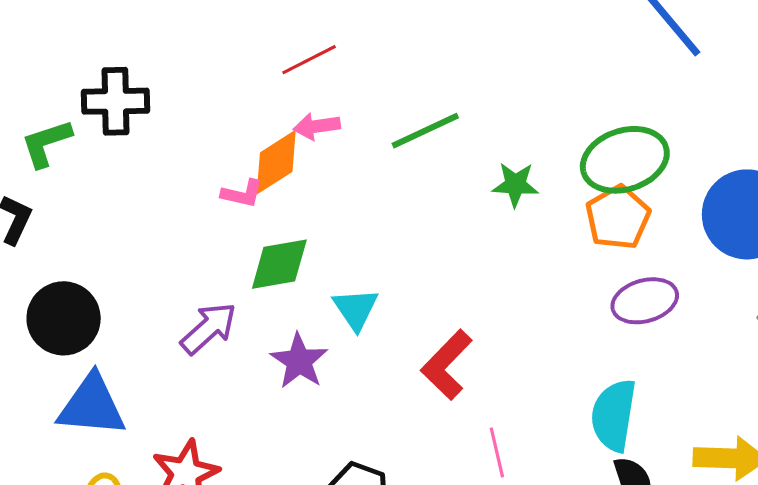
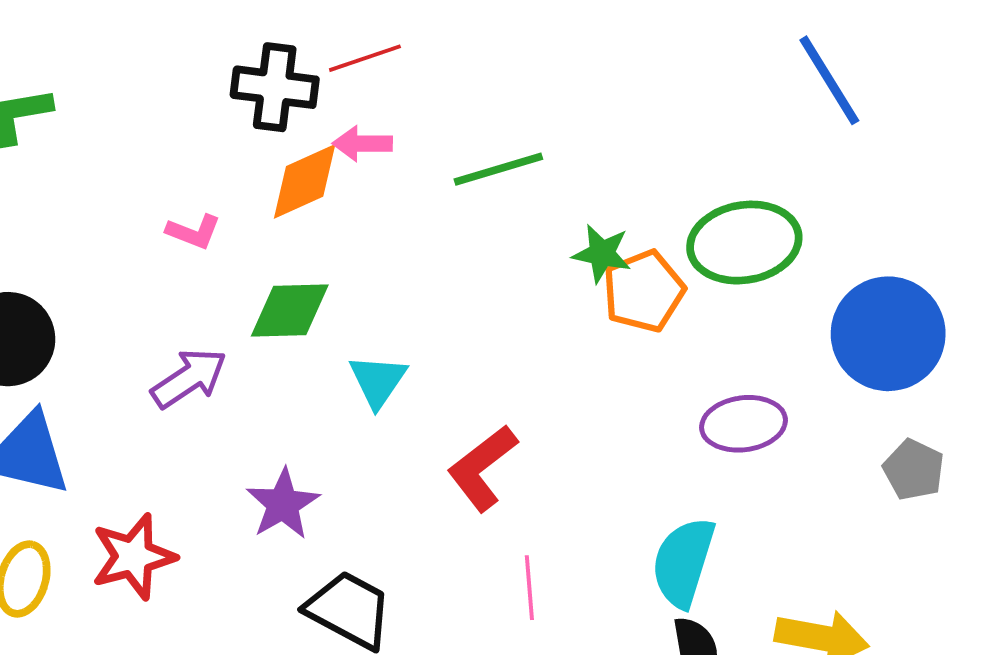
black cross: (116, 101) -> (275, 87), moved
pink L-shape: (242, 194) -> (194, 232), moved
orange pentagon: (618, 217) -> (644, 291), moved
purple star: (299, 361) -> (283, 504), moved

